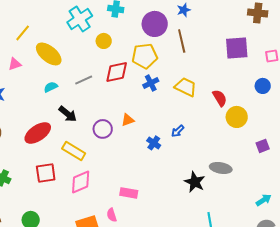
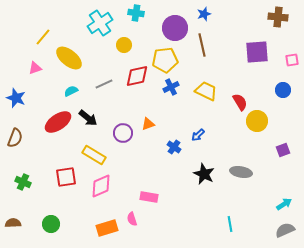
red ellipse: (38, 133) -> (58, 122), moved
black star: (195, 182) -> (204, 174), moved

